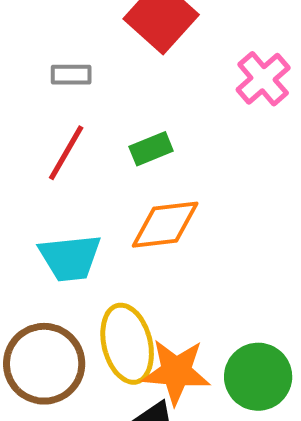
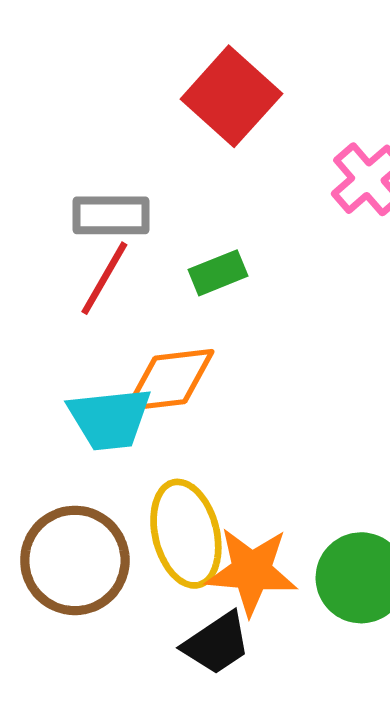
gray rectangle: (71, 75) -> (111, 215), moved, size x1.4
orange diamond: (165, 225) -> (170, 380), moved

